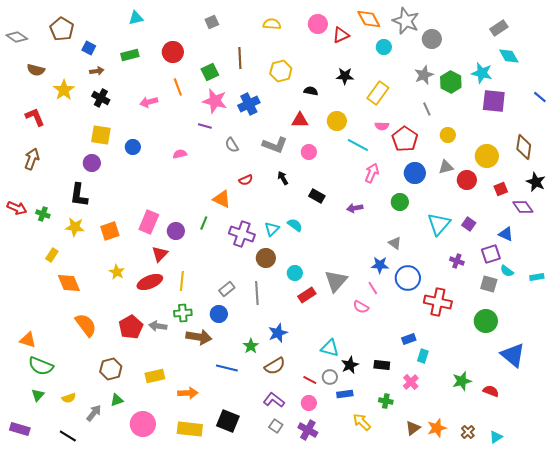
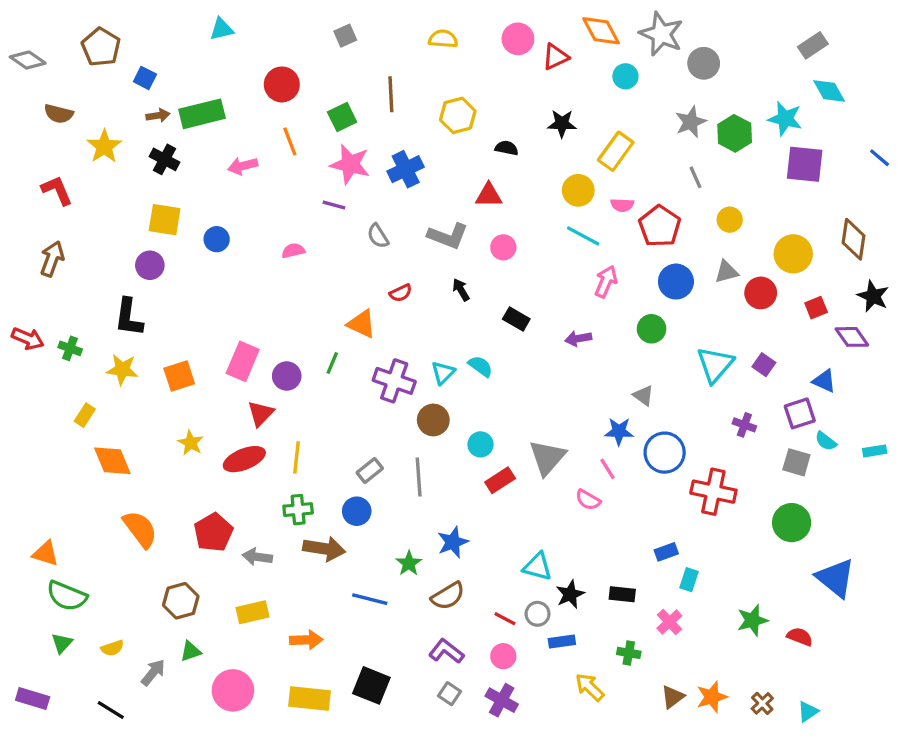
green rectangle: (130, 55) -> (202, 114), moved, size x1.5
yellow circle: (337, 121) -> (578, 190), moved
gray arrow: (158, 326) -> (257, 557), moved

